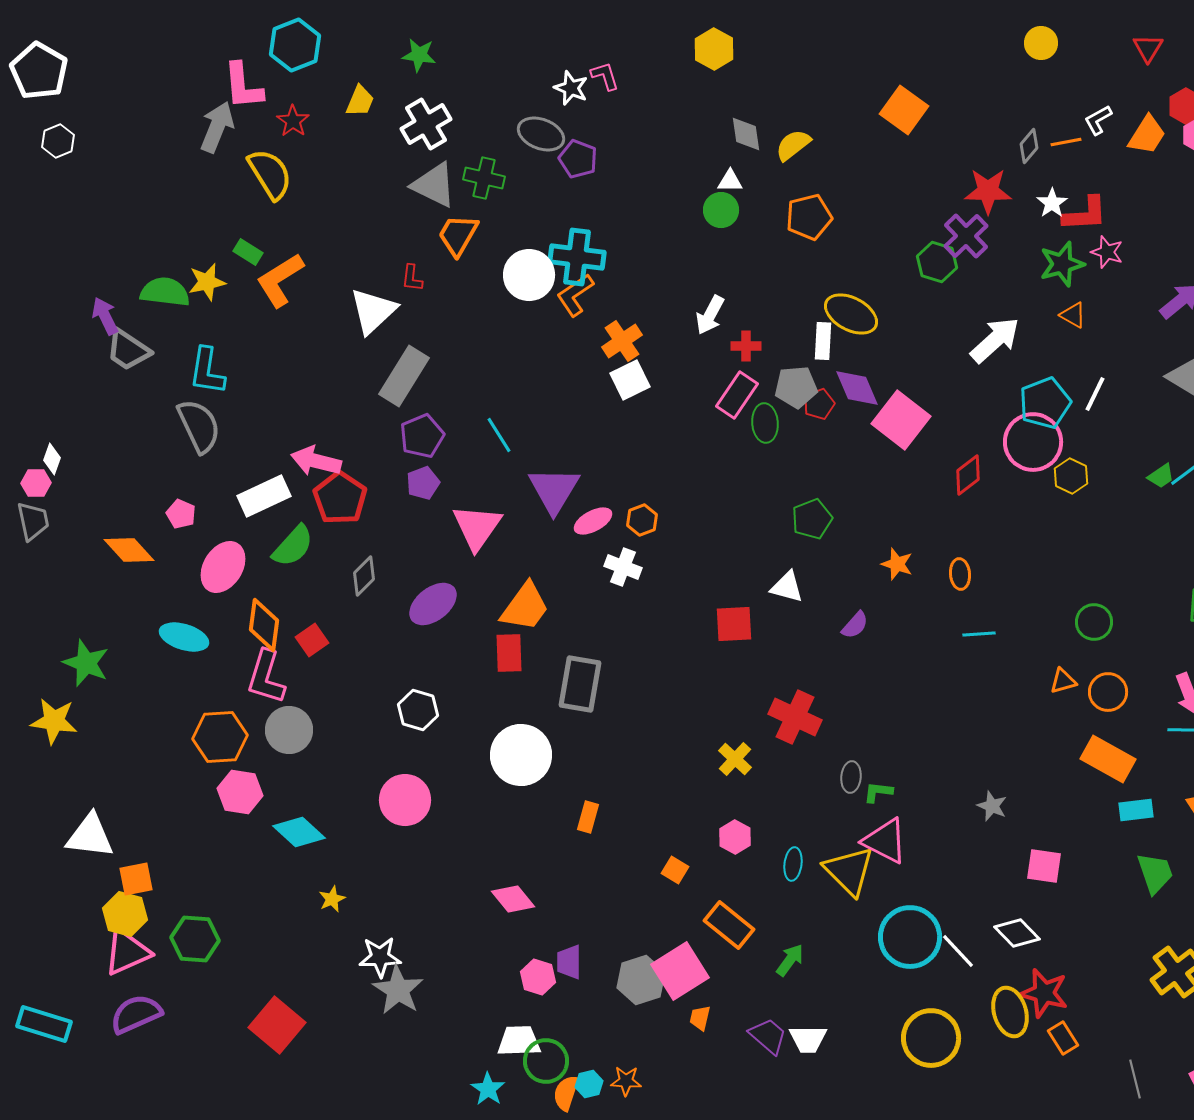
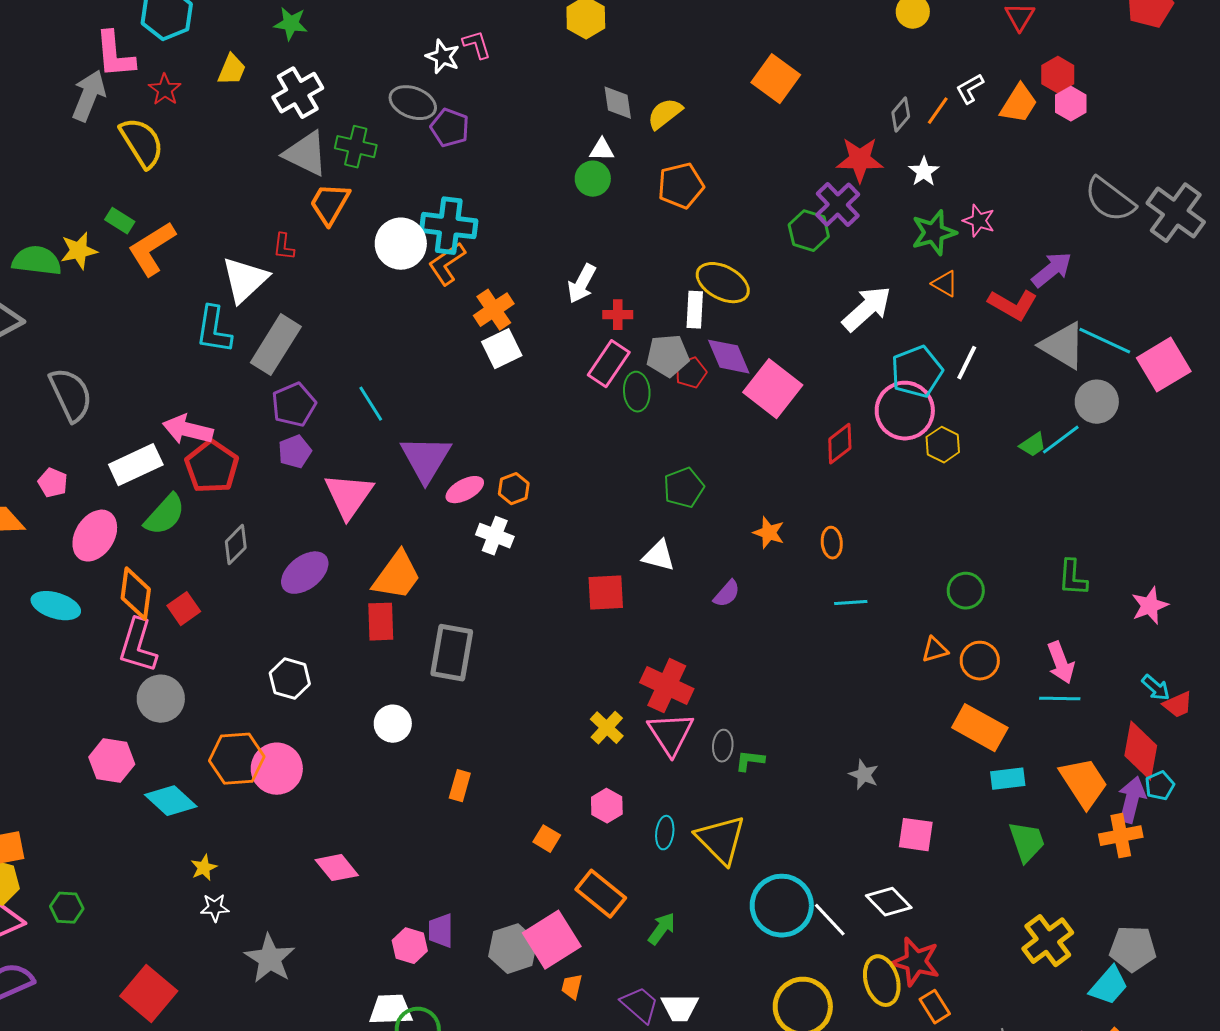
orange line: (1066, 142) -> (938, 111), turned -44
red L-shape: (1085, 214) -> (1013, 305), moved, turned 33
cyan L-shape: (207, 371) -> (214, 330), moved
orange hexagon: (220, 737) -> (237, 759), moved
white circle: (521, 755) -> (393, 724), size x0.6
pink triangle: (885, 841) -> (671, 734), moved, turned 30
pink diamond: (513, 899) -> (337, 868), moved
green hexagon: (195, 939) -> (67, 908), size x0.7
white star: (380, 957) -> (215, 908), moved, size x0.7

